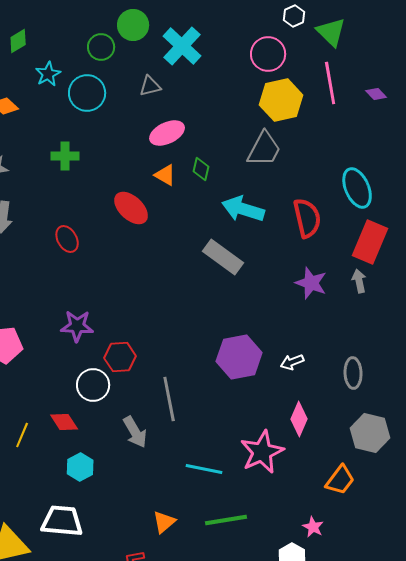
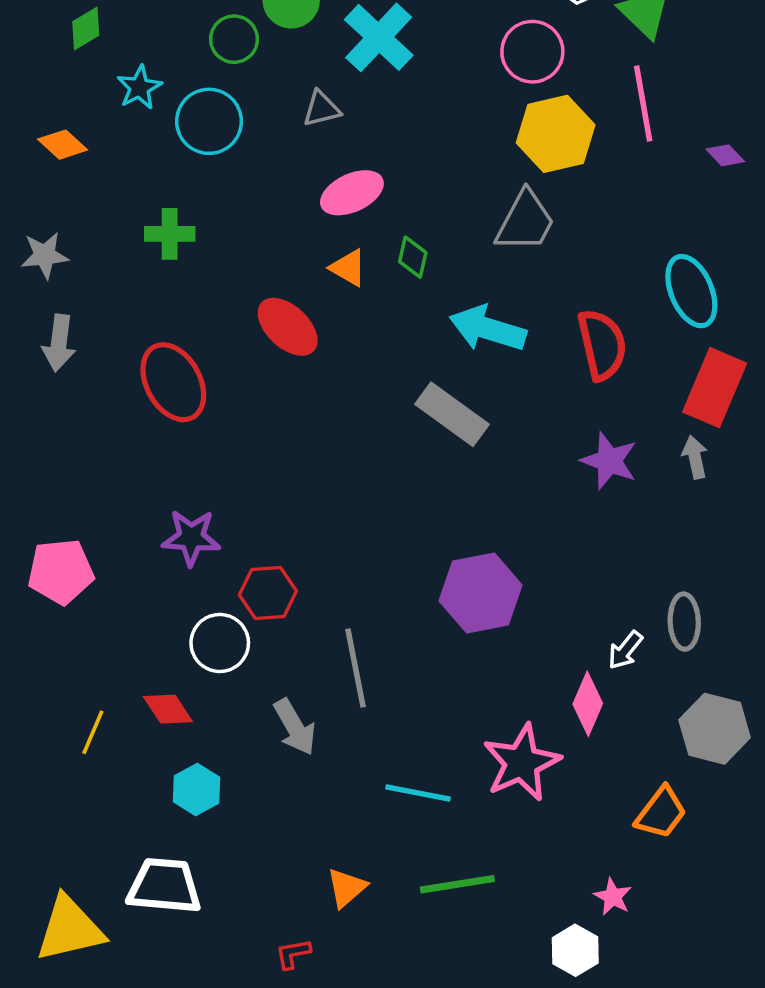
purple diamond: (376, 94) -> (725, 155), moved
red ellipse: (67, 239) -> (173, 382), size x1.6
white arrow: (292, 362) -> (625, 650), moved, turned -30

